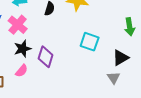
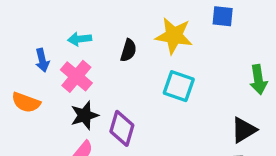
cyan square: (90, 42) -> (179, 86), moved

